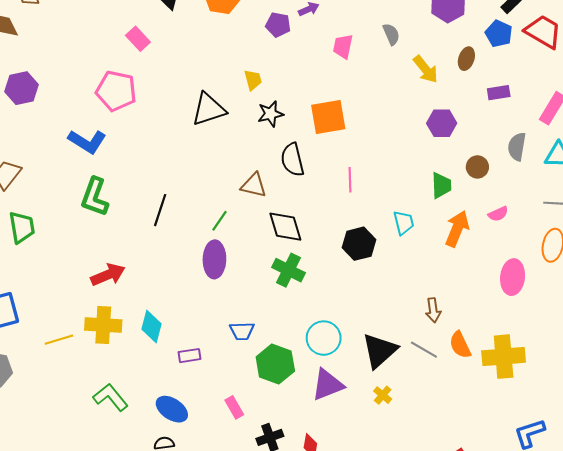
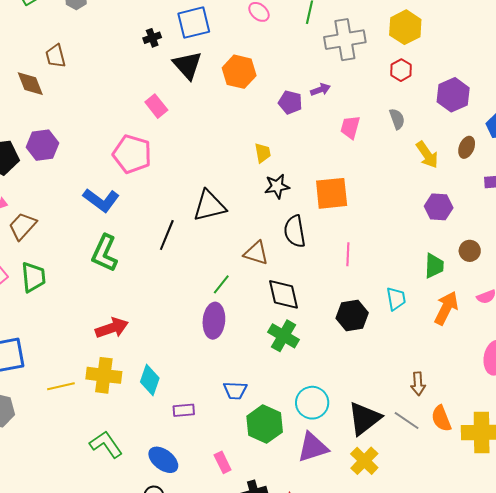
black triangle: (209, 109) -> (209, 206), moved
black line: (160, 210) -> (167, 235), moved
yellow cross: (383, 395) -> (364, 461), size x1.6

